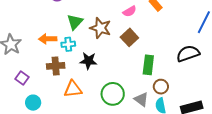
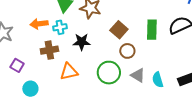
brown square: (129, 37) -> (119, 30), moved
green rectangle: (148, 65) -> (152, 30), moved
brown circle: (161, 87) -> (127, 51), moved

